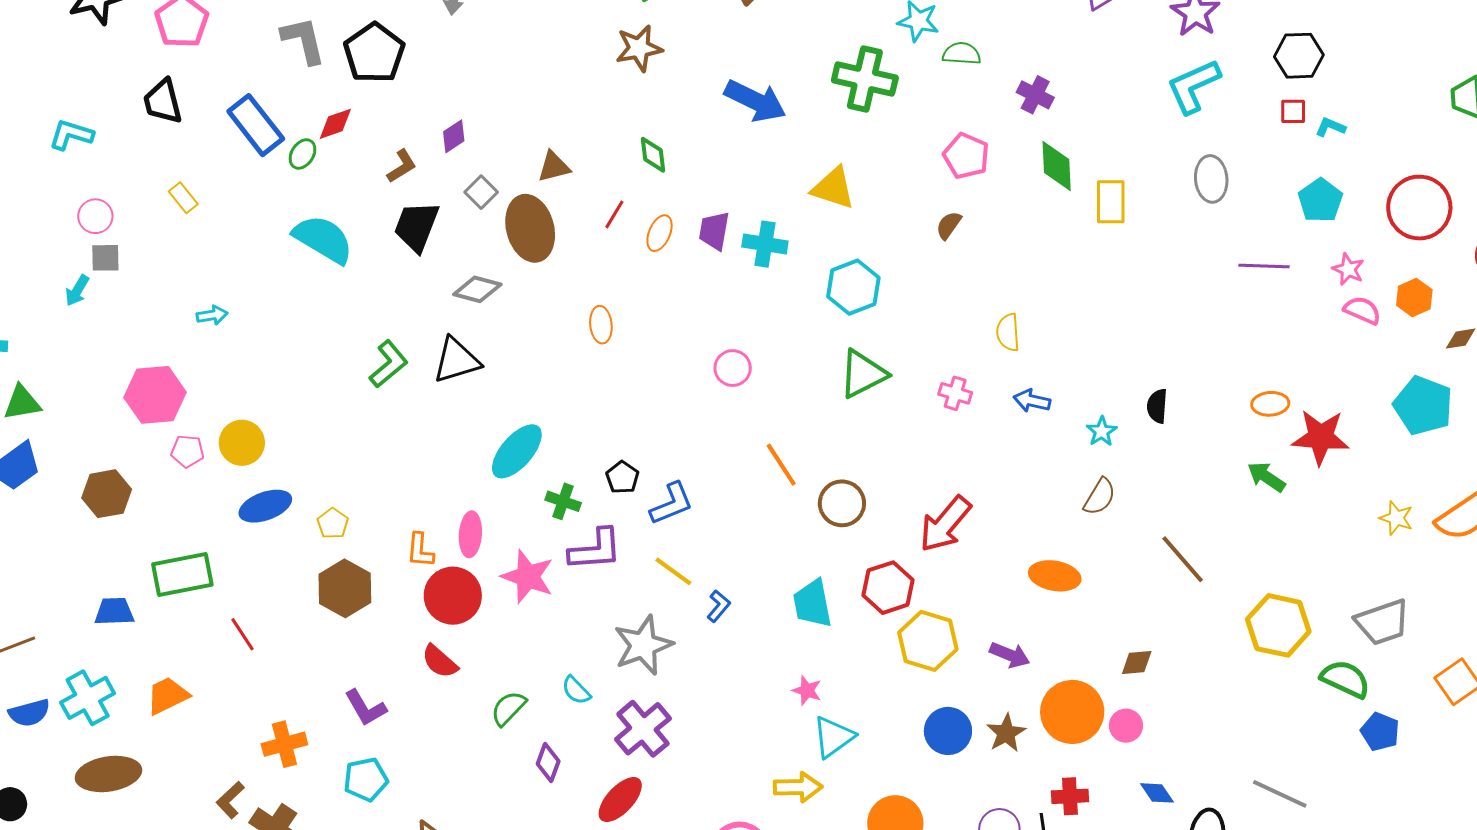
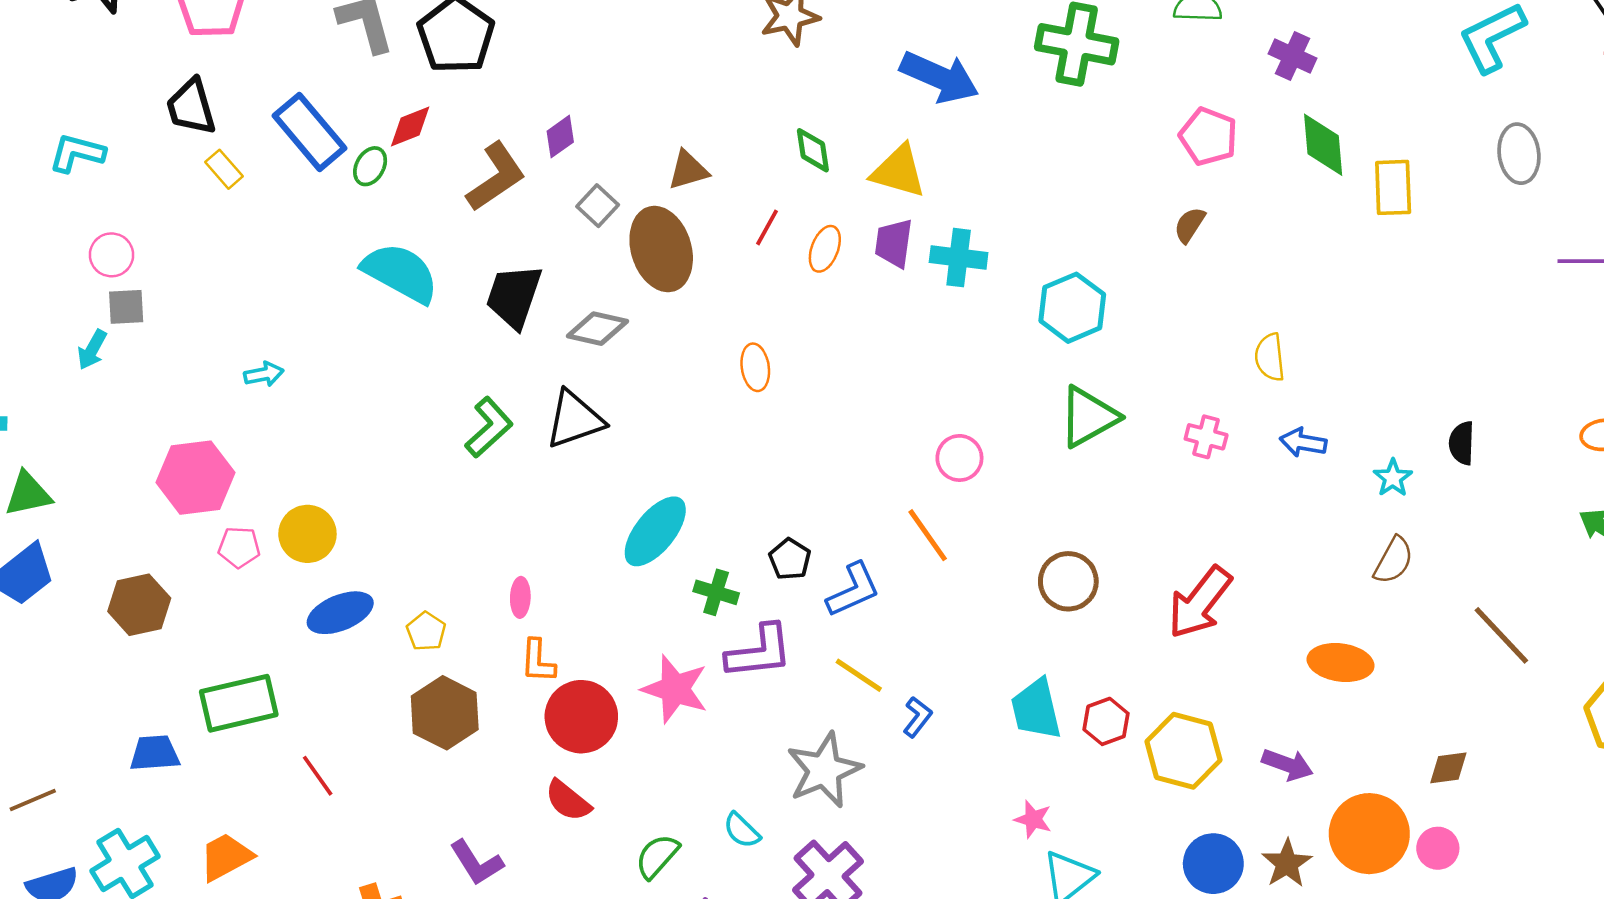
brown L-shape: (402, 166) -> (496, 177), size x1.6
yellow triangle: (833, 188) -> (899, 171), moved
yellow rectangle: (183, 198) -> (224, 169), moved
black trapezoid: (417, 226) -> (514, 296), moved
pink circle: (733, 368) -> (959, 458), moved
orange line: (781, 465) -> (928, 535), moved
pink ellipse: (470, 534) -> (520, 597), moved, size x0.7
red hexagon: (888, 588) -> (1106, 721), moved, size x0.7

